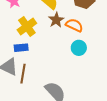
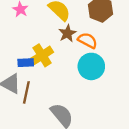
yellow cross: (27, 27) -> (42, 55), moved
cyan circle: (79, 48) -> (91, 66), size x1.5

